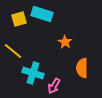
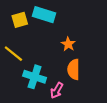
orange semicircle: (82, 68) -> (74, 69), moved

